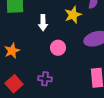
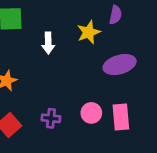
pink circle: (58, 48) -> (91, 113), moved

